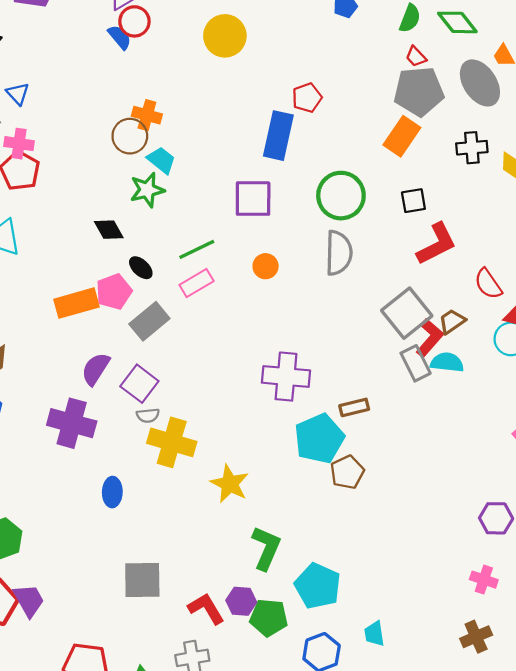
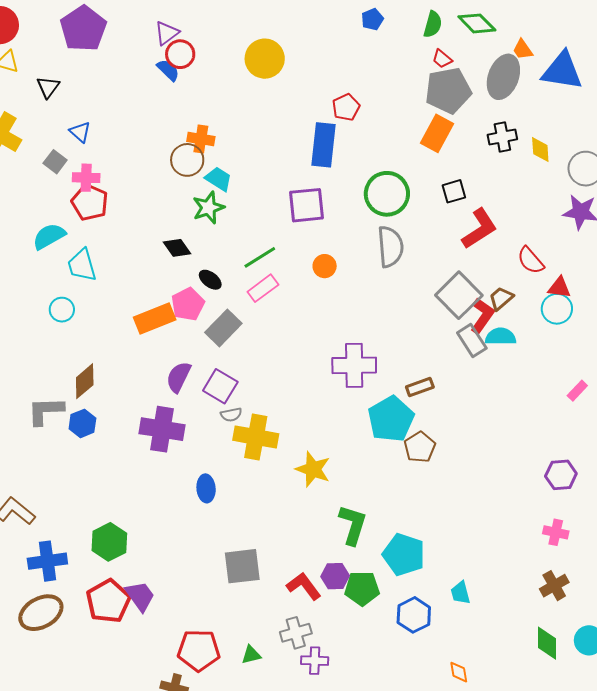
gray ellipse: (480, 83) -> (503, 77), turned 60

